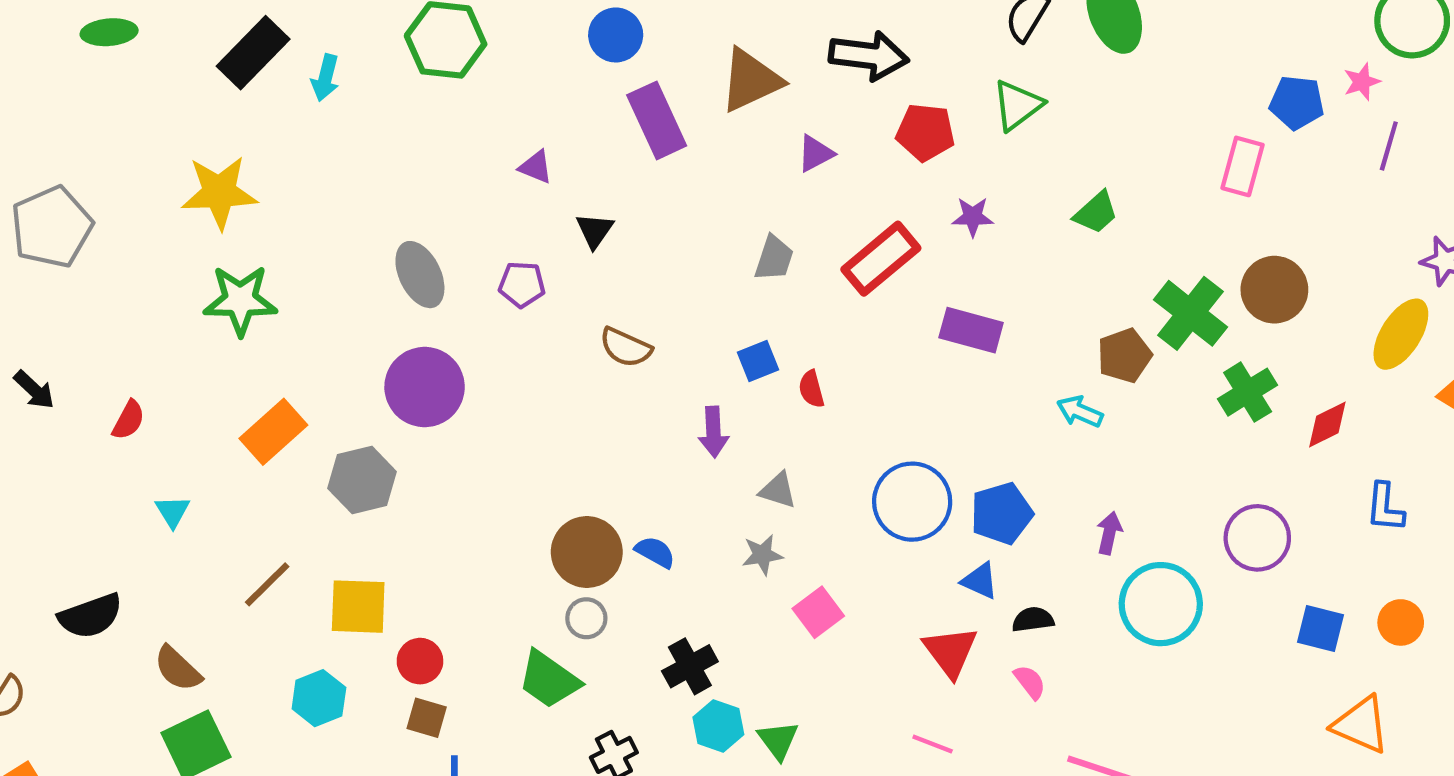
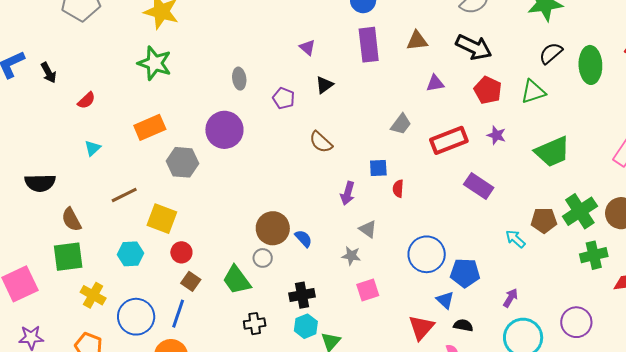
brown triangle: (751, 80) -> (417, 41), size x0.7
green trapezoid: (1096, 213) -> (552, 152), size x1.6
gray ellipse: (420, 275) -> (239, 79), size x0.7
brown square: (427, 718) -> (191, 281), moved

